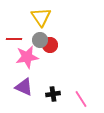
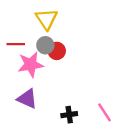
black cross: (53, 94) -> (69, 115), moved
pink line: (81, 99) -> (104, 112), moved

